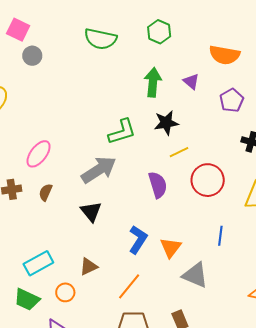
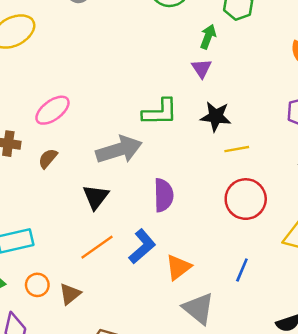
purple triangle: (191, 81) -> (202, 68), moved
green arrow: (153, 82) -> (208, 37), moved, size x0.7
yellow line: (179, 152) -> (237, 149), moved
purple semicircle: (158, 185) -> (163, 195), moved
brown triangle: (89, 267) -> (70, 294), moved, turned -30
orange line: (129, 286) -> (97, 247), moved

